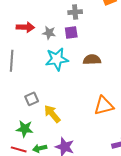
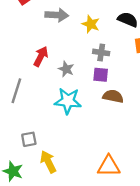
red arrow: (25, 27) -> (41, 56), turned -78
purple square: (71, 33) -> (101, 75), moved
brown semicircle: (92, 60) -> (113, 96), moved

